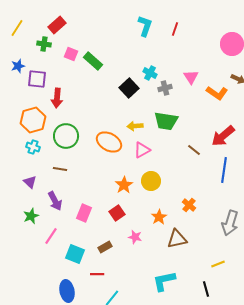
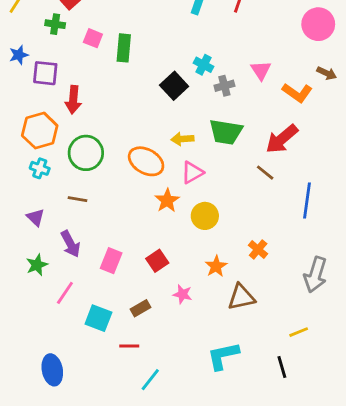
green rectangle: (93, 61) -> (124, 48), turned 54
red arrow: (223, 136) -> (282, 139), moved
orange star: (124, 185) -> (167, 201), moved
blue ellipse: (67, 291) -> (52, 370), moved

